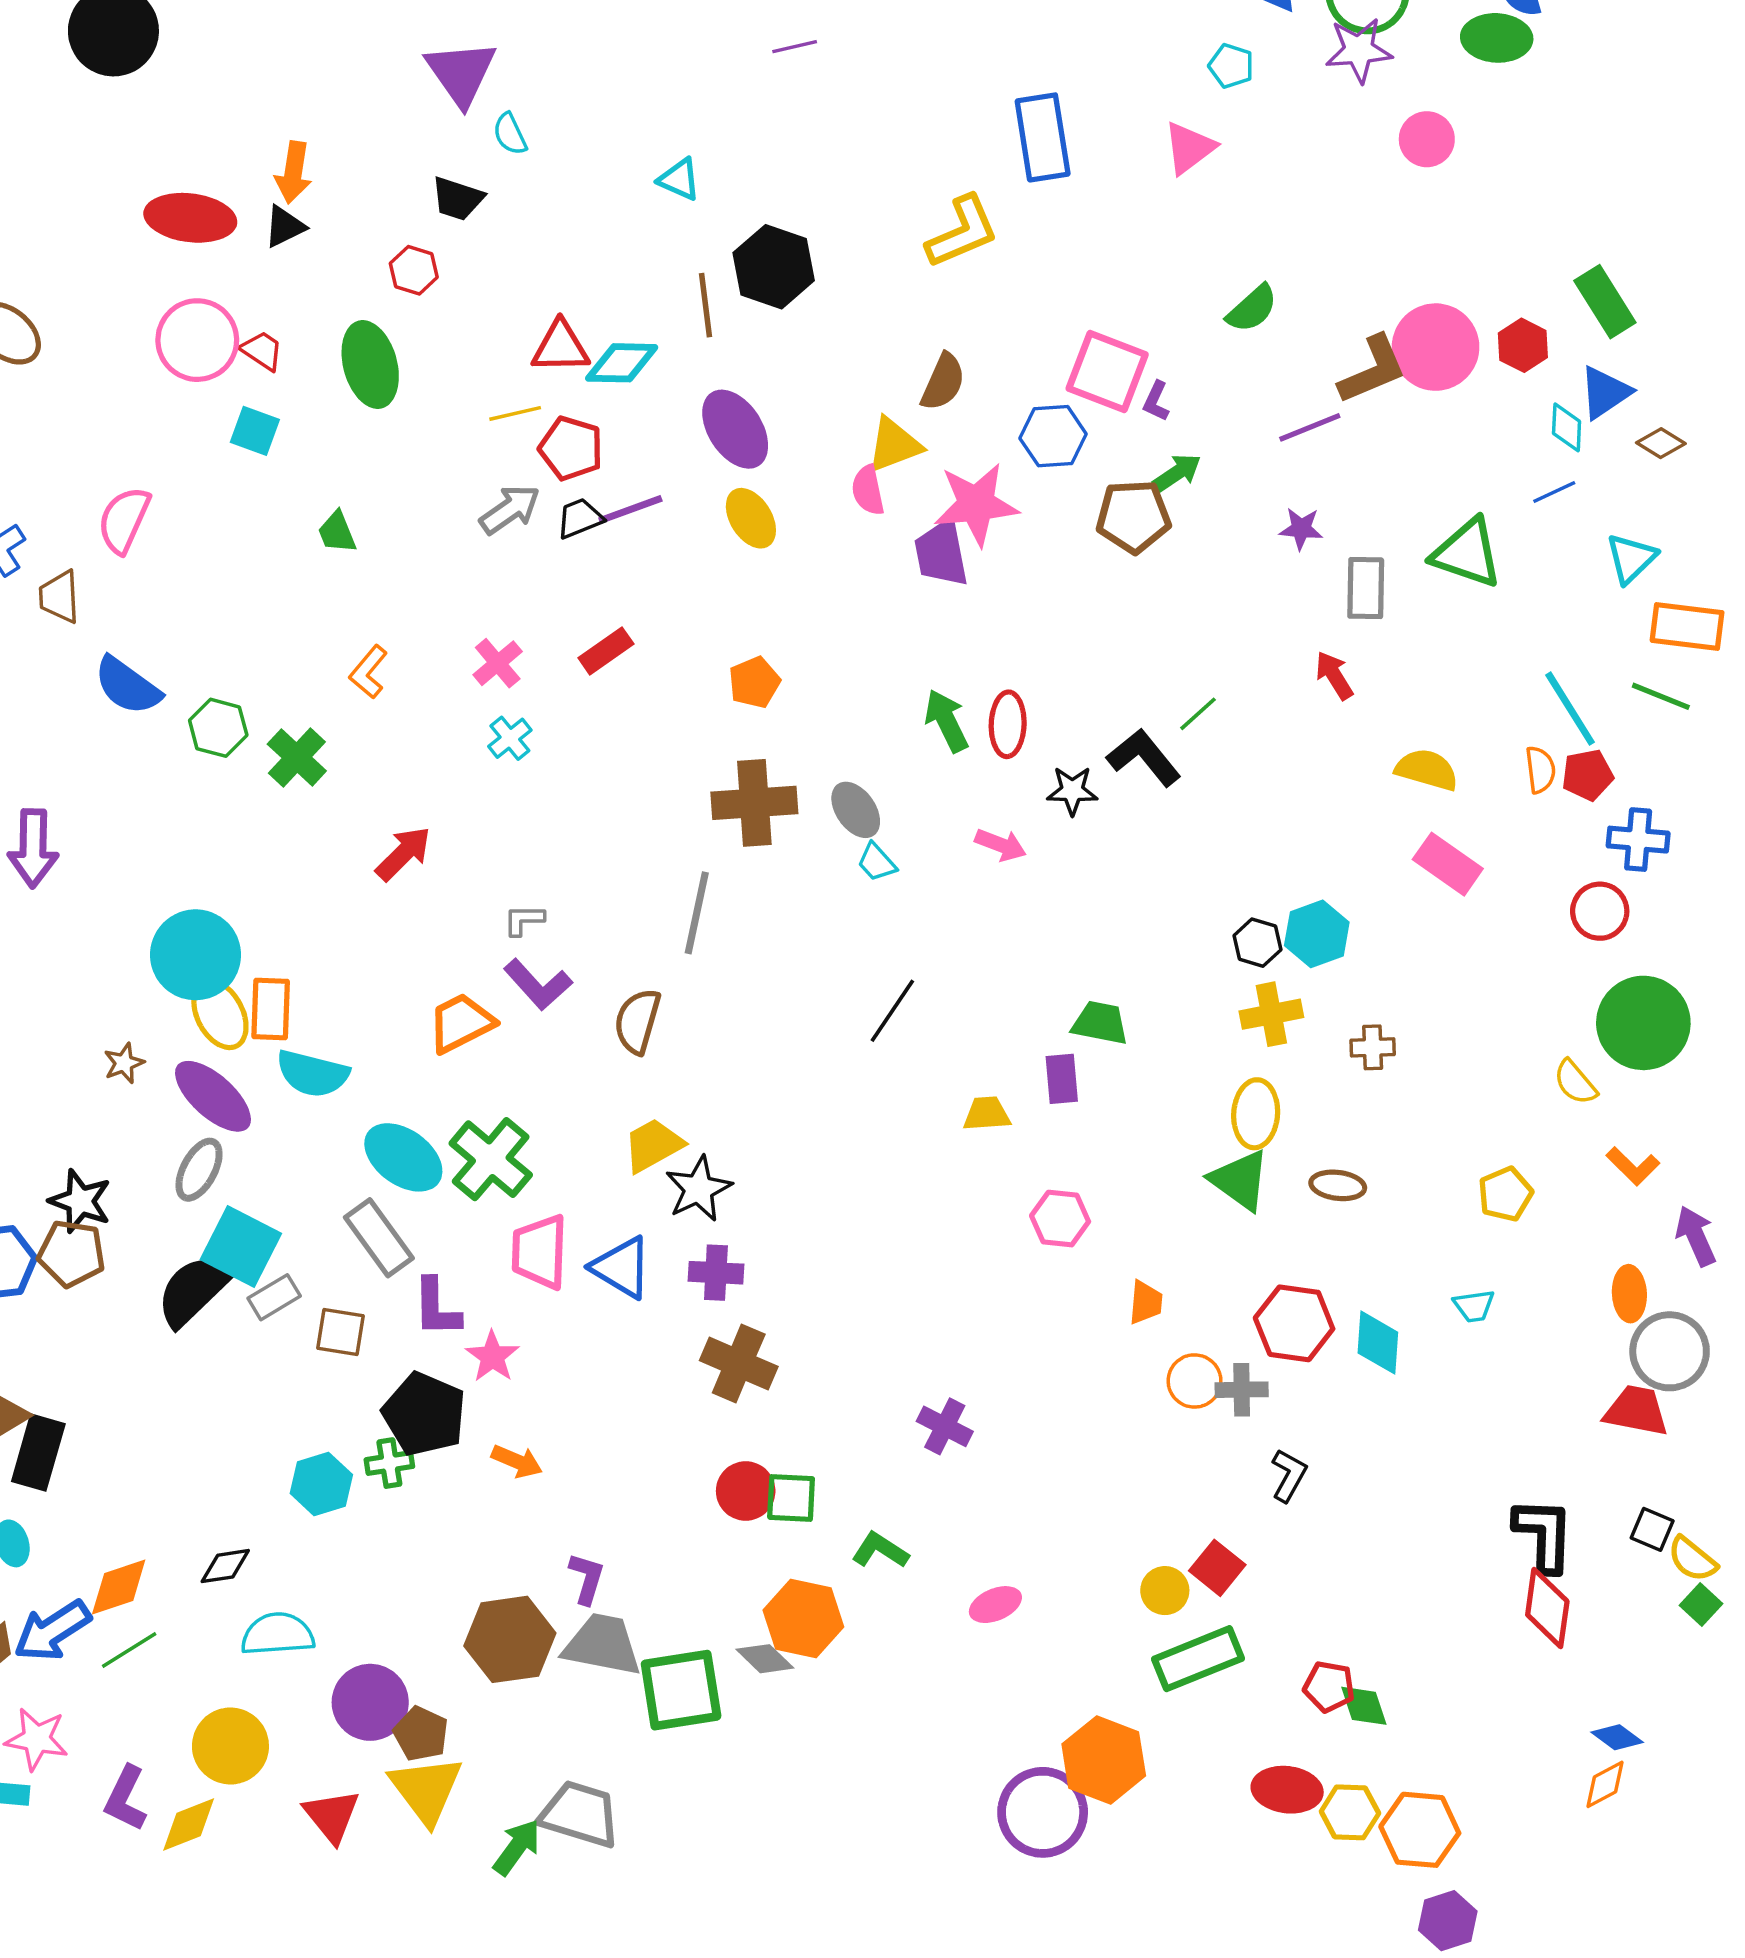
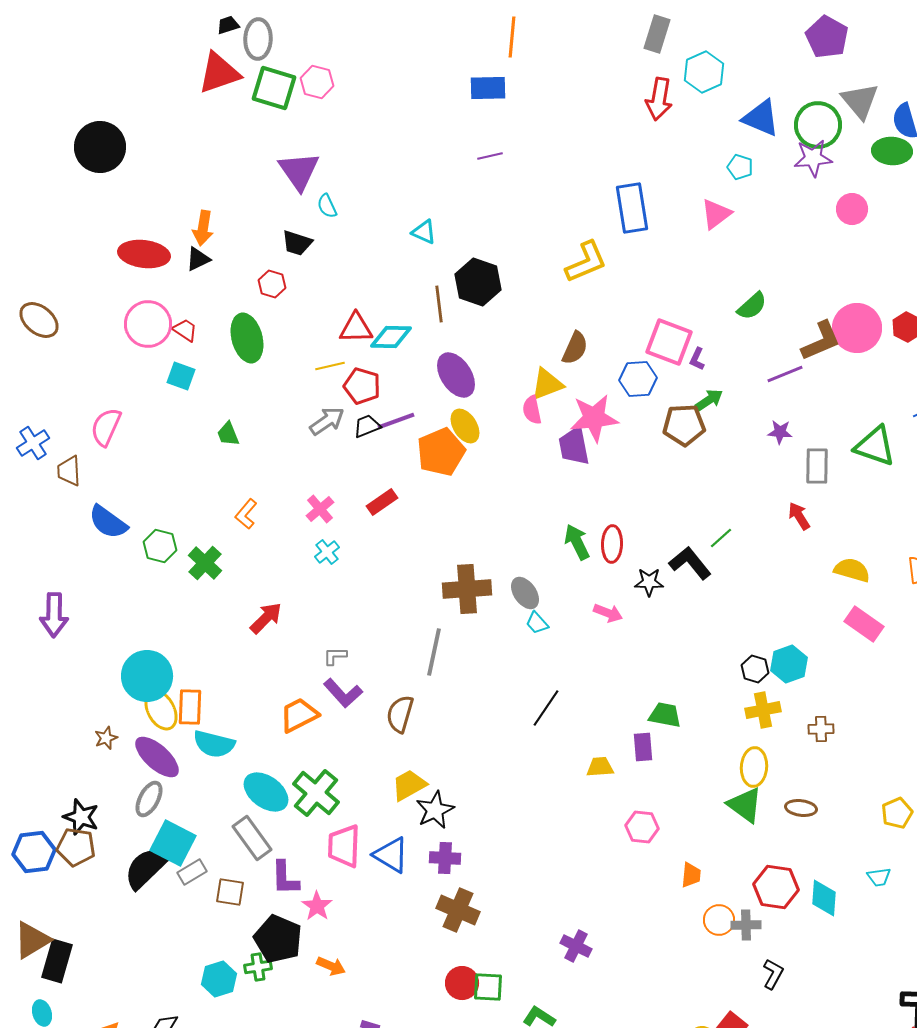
orange pentagon: (754, 682) -> (441, 452), moved, size x1.6

